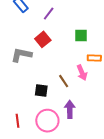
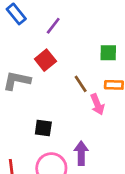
green square: (81, 36) -> (108, 53), moved
brown line: (64, 81) -> (81, 84), moved

